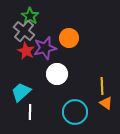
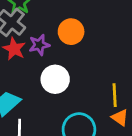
purple star: (45, 48) -> (39, 45), size x0.7

